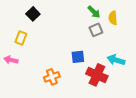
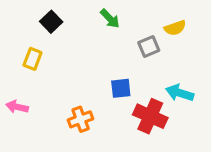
green arrow: (94, 12) -> (110, 19), moved
yellow semicircle: (113, 18) -> (175, 28), turned -104
pink arrow: (11, 60) -> (17, 107), moved

